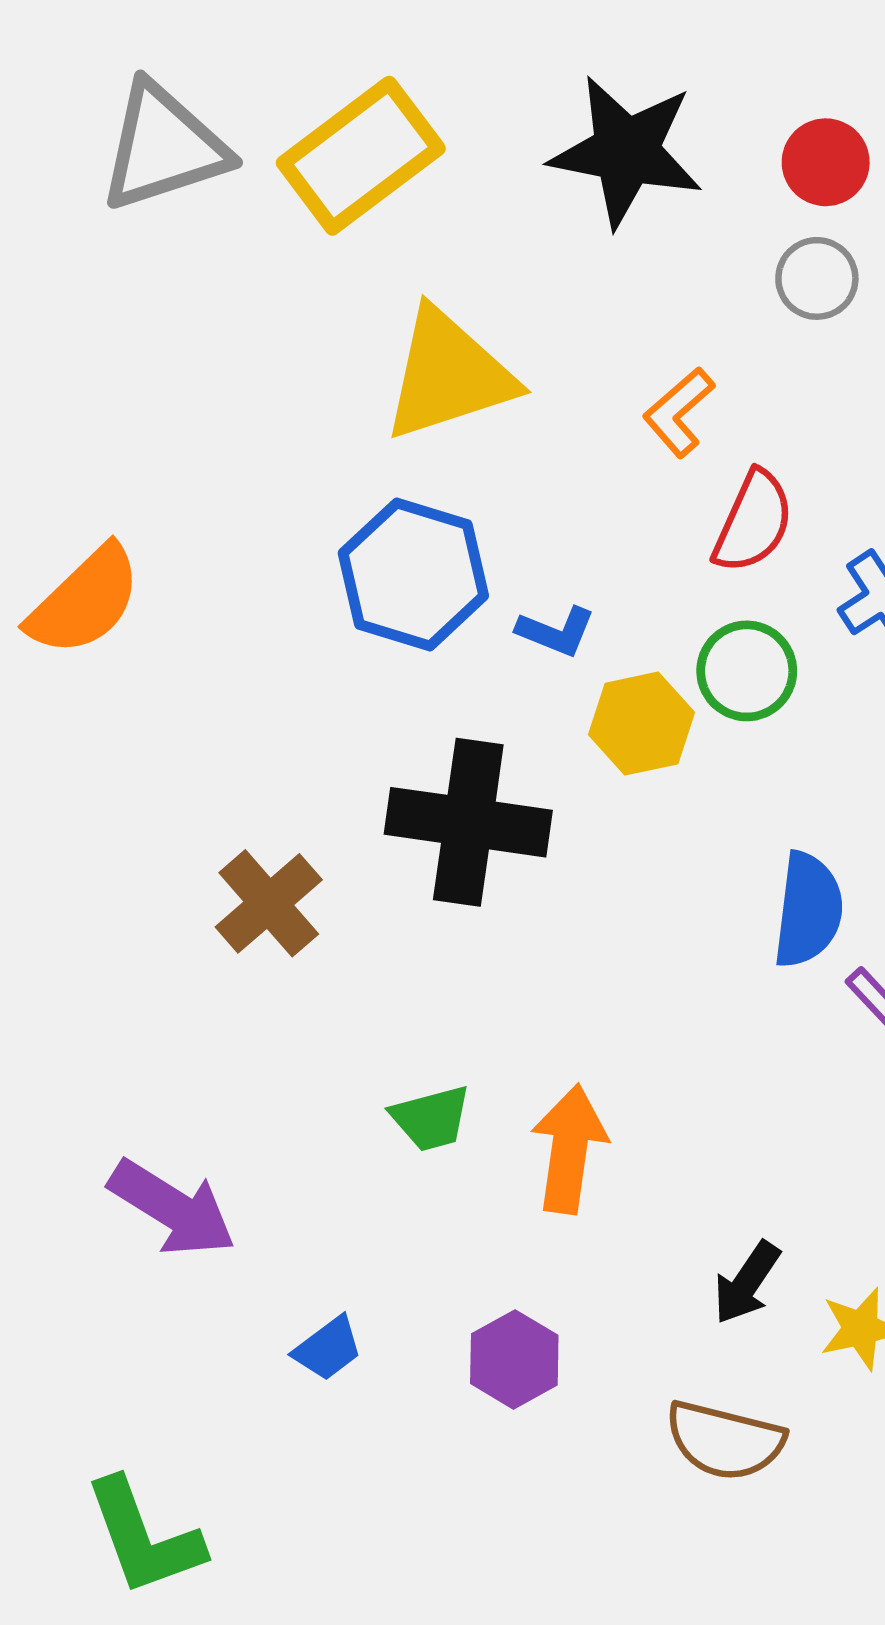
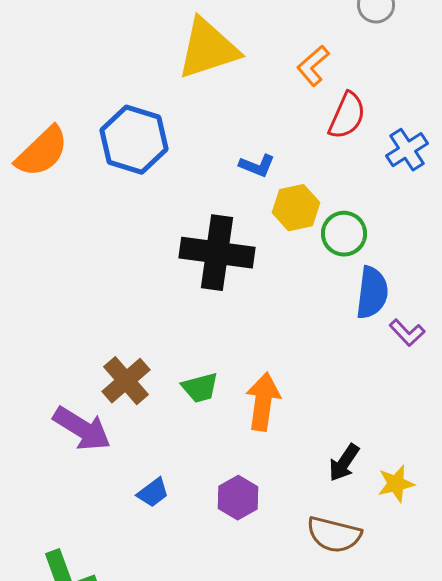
blue hexagon: (413, 574) -> (134, 140), moved
green circle: (747, 671) -> (344, 234), moved
brown cross: (269, 903) -> (126, 381), moved

